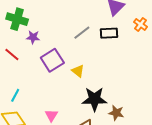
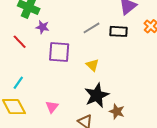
purple square: (52, 60) -> (59, 52), turned 30
yellow triangle: (78, 71) -> (92, 65), moved
black star: (94, 99) -> (97, 95), turned -30

